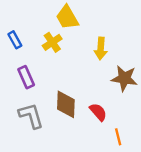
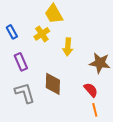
yellow arrow: (101, 49) -> (68, 47), moved
red semicircle: (98, 112) -> (91, 90), moved

